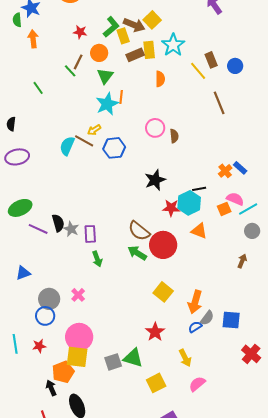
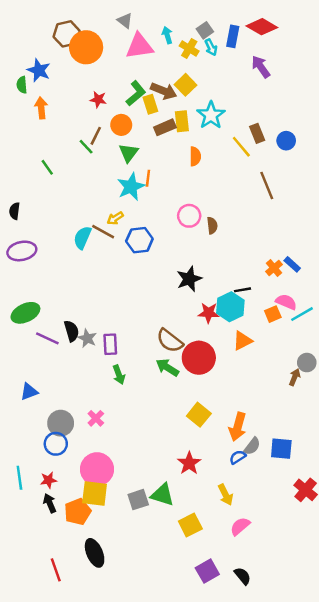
orange triangle: (199, 231) -> (242, 341), turned -48
gray circle: (252, 231) -> (307, 363), moved
black arrow: (51, 388) -> (50, 503), moved

